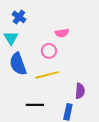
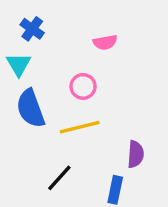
pink semicircle: (62, 33) -> (105, 42), moved
black line: (35, 105) -> (59, 178), turned -48

